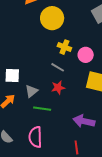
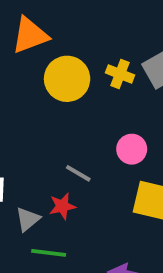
yellow cross: (64, 47) -> (120, 74), moved
red star: (58, 88) -> (62, 206), moved

